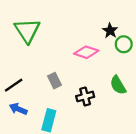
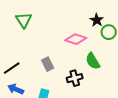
green triangle: (27, 31) -> (24, 20), size x0.7
green semicircle: (118, 85) -> (93, 61), moved

